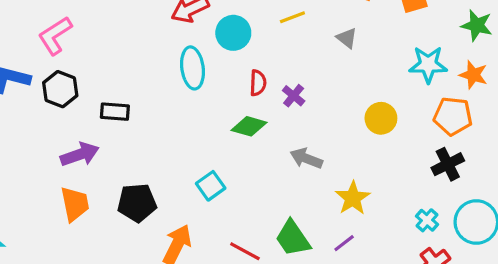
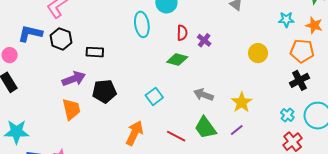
cyan star: (428, 65) -> (286, 20), size x0.7
gray arrow: (306, 158) -> (203, 95), moved
black pentagon: (137, 203) -> (104, 91), moved

